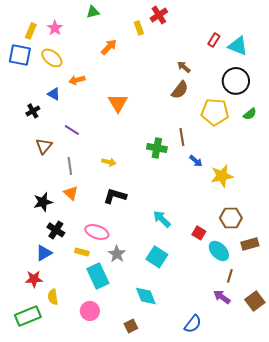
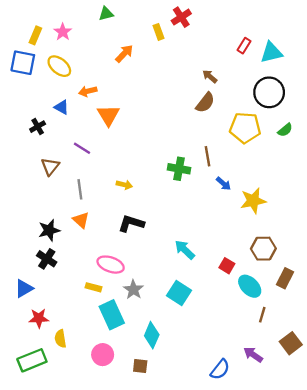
cyan triangle: (238, 46) -> (271, 52), turned -35
orange triangle: (118, 103) -> (108, 115), moved
black cross: (56, 230) -> (47, 259), moved
brown rectangle: (250, 244) -> (285, 278), turned -48
blue triangle: (44, 253) -> (24, 288), moved
cyan diamond: (146, 296) -> (152, 335), moved, turned 45
purple arrow: (222, 297) -> (253, 355), moved
brown square: (131, 326) -> (140, 366), moved, turned 32

